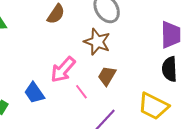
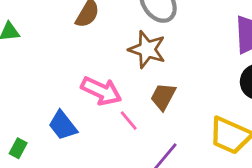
pink arrow: (63, 70) -> (101, 91), turned -104

